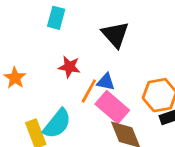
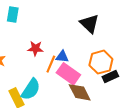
cyan rectangle: (56, 18) -> (13, 15), moved
black triangle: (115, 35) -> (89, 24), moved

